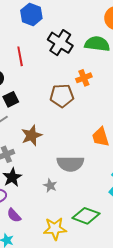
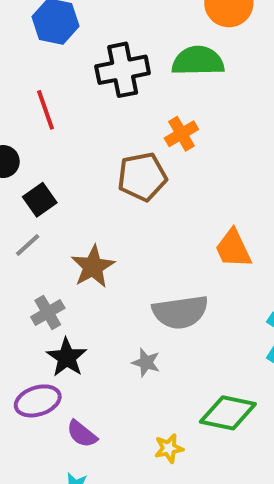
black cross: (60, 43) -> (123, 70), turned -35
yellow star: (55, 229) -> (169, 448), size x0.6

